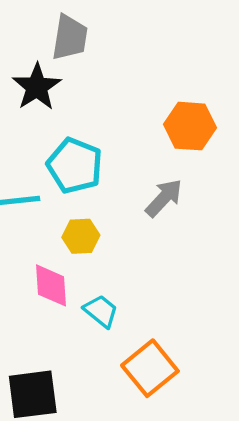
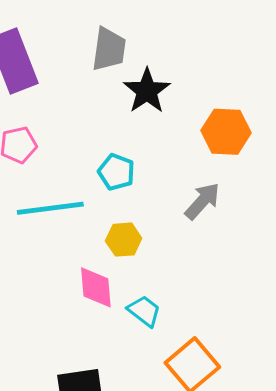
black star: (37, 87) -> (147, 91), moved
cyan pentagon: (75, 166) -> (116, 172), size x0.7

